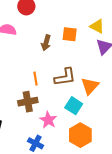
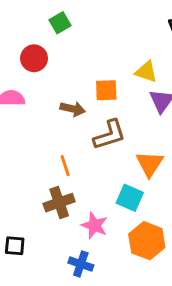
brown arrow: (46, 43) -> (73, 109), turned -84
brown L-shape: (65, 77) -> (110, 135), moved

